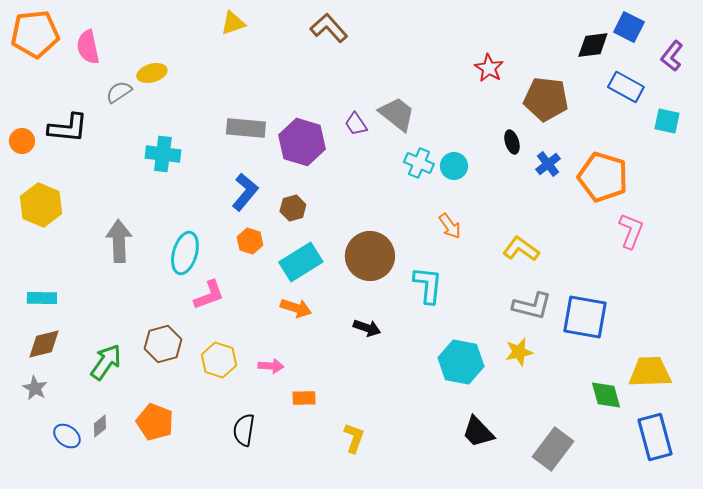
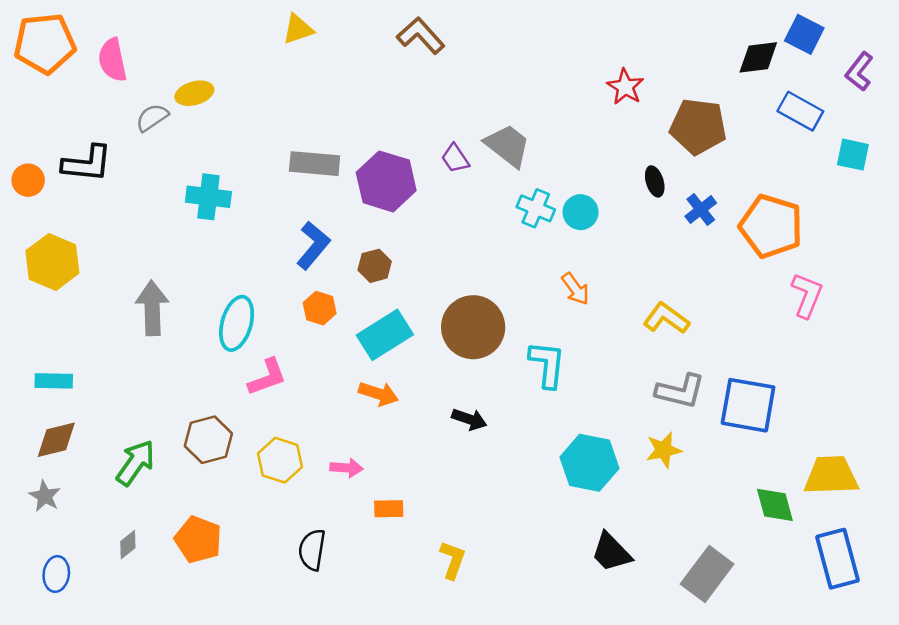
blue ellipse: (67, 436) -> (56, 574), moved, turned 60

